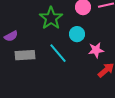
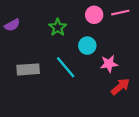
green star: (51, 18) -> (58, 27), size x0.7
purple semicircle: (11, 36) -> (12, 25), moved

